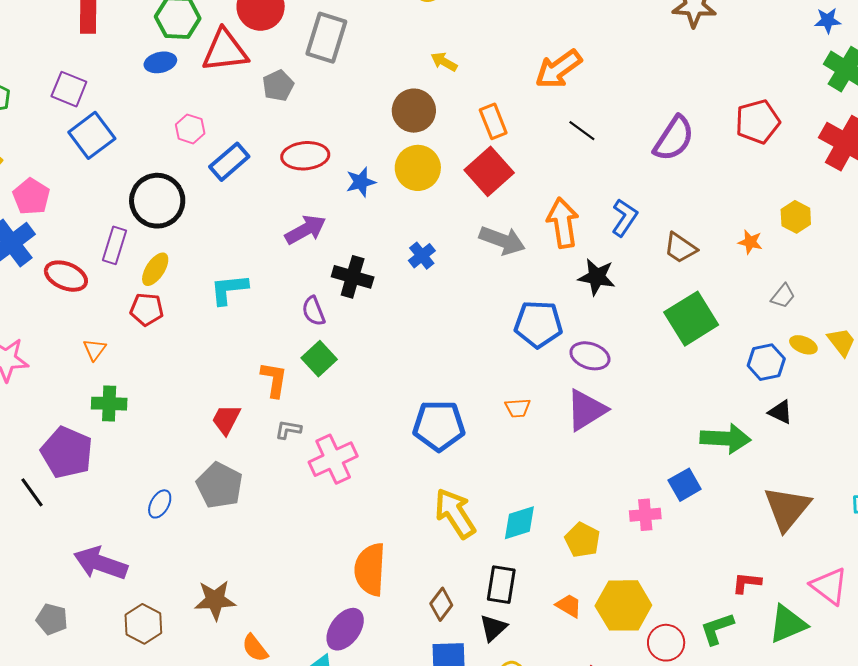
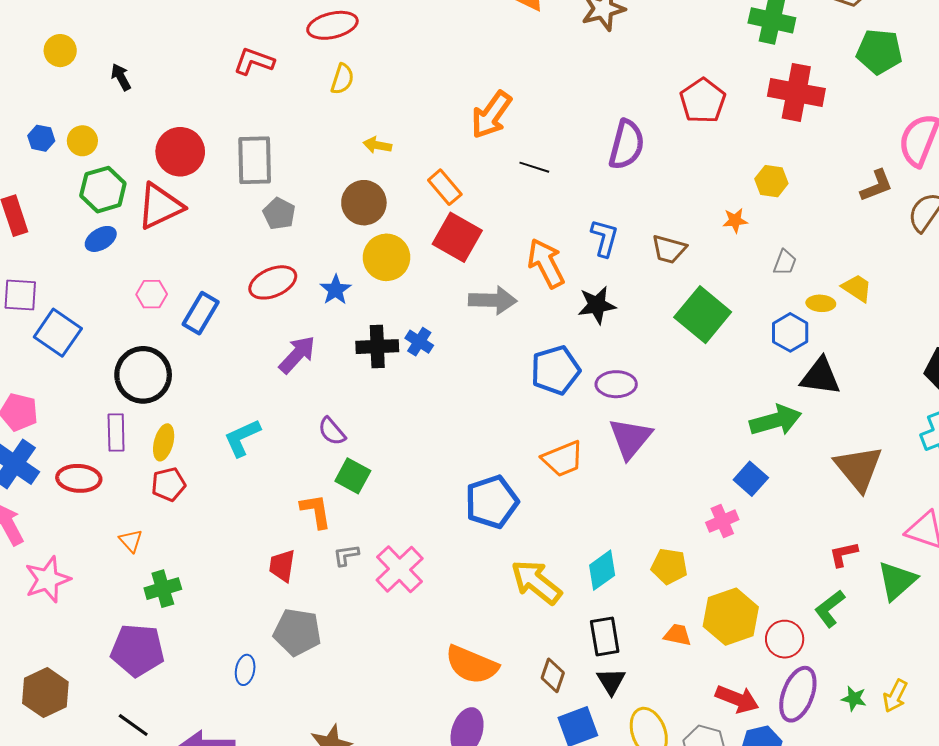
gray pentagon: (278, 86) -> (279, 214), moved
black cross: (353, 277) -> (377, 347), moved
orange trapezoid: (518, 408) -> (563, 459), size x1.6
black triangle: (780, 412) -> (820, 376), size x1.6
black line: (32, 492) -> (133, 725), moved
orange semicircle: (370, 569) -> (472, 665), turned -52

